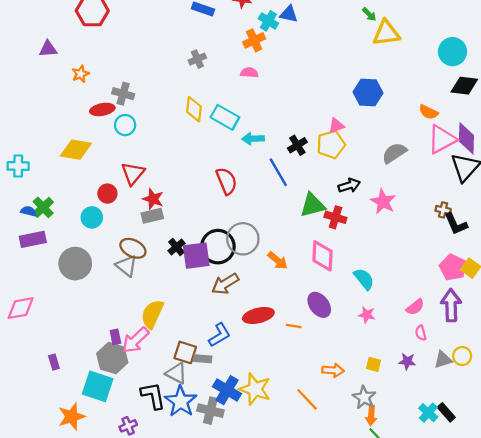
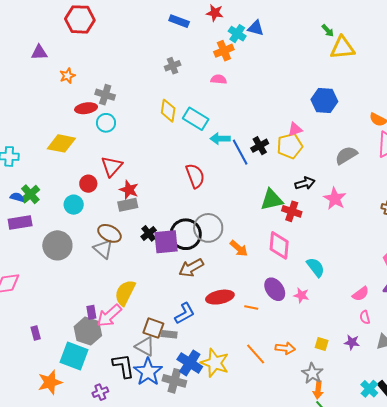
blue line: (278, 172) -> (240, 152), moved
pink star: (367, 315) -> (301, 295), moved
orange line: (307, 399) -> (256, 354), moved

